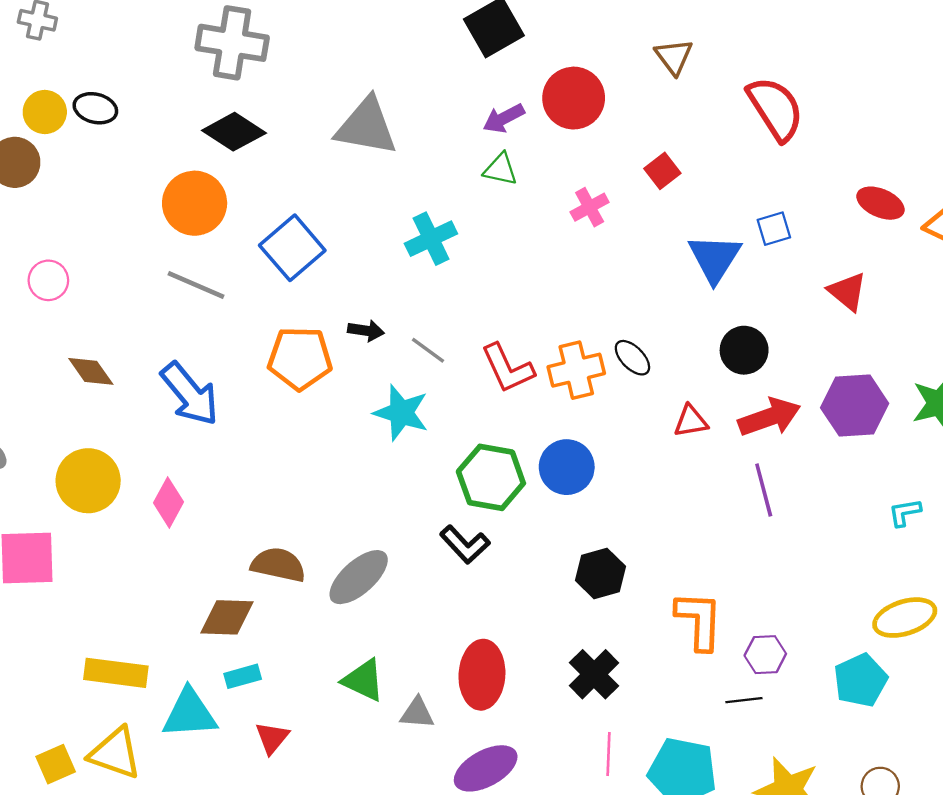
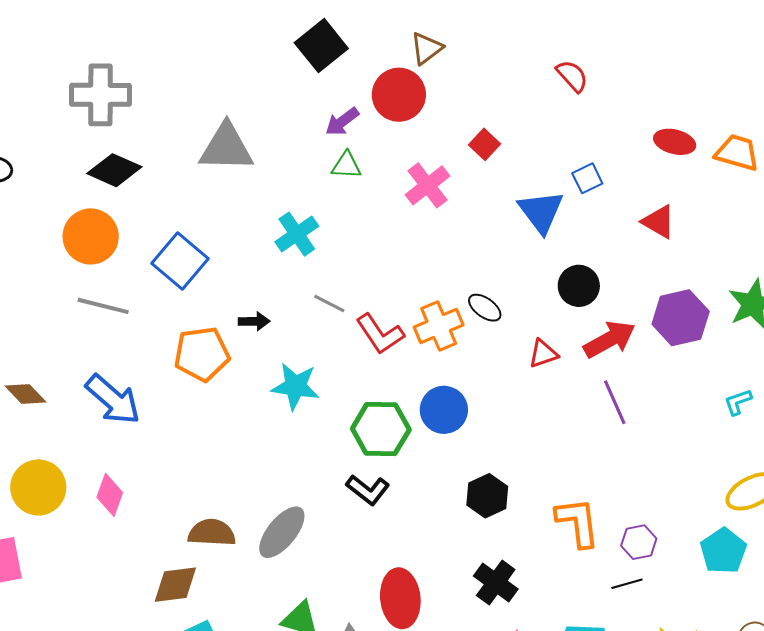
brown triangle: (674, 57) -> (427, 48), moved, turned 39
red semicircle: (775, 109) -> (572, 76), size x0.6
pink cross: (590, 207) -> (427, 185), size x1.4
gray line: (428, 350) -> (329, 303), moved

